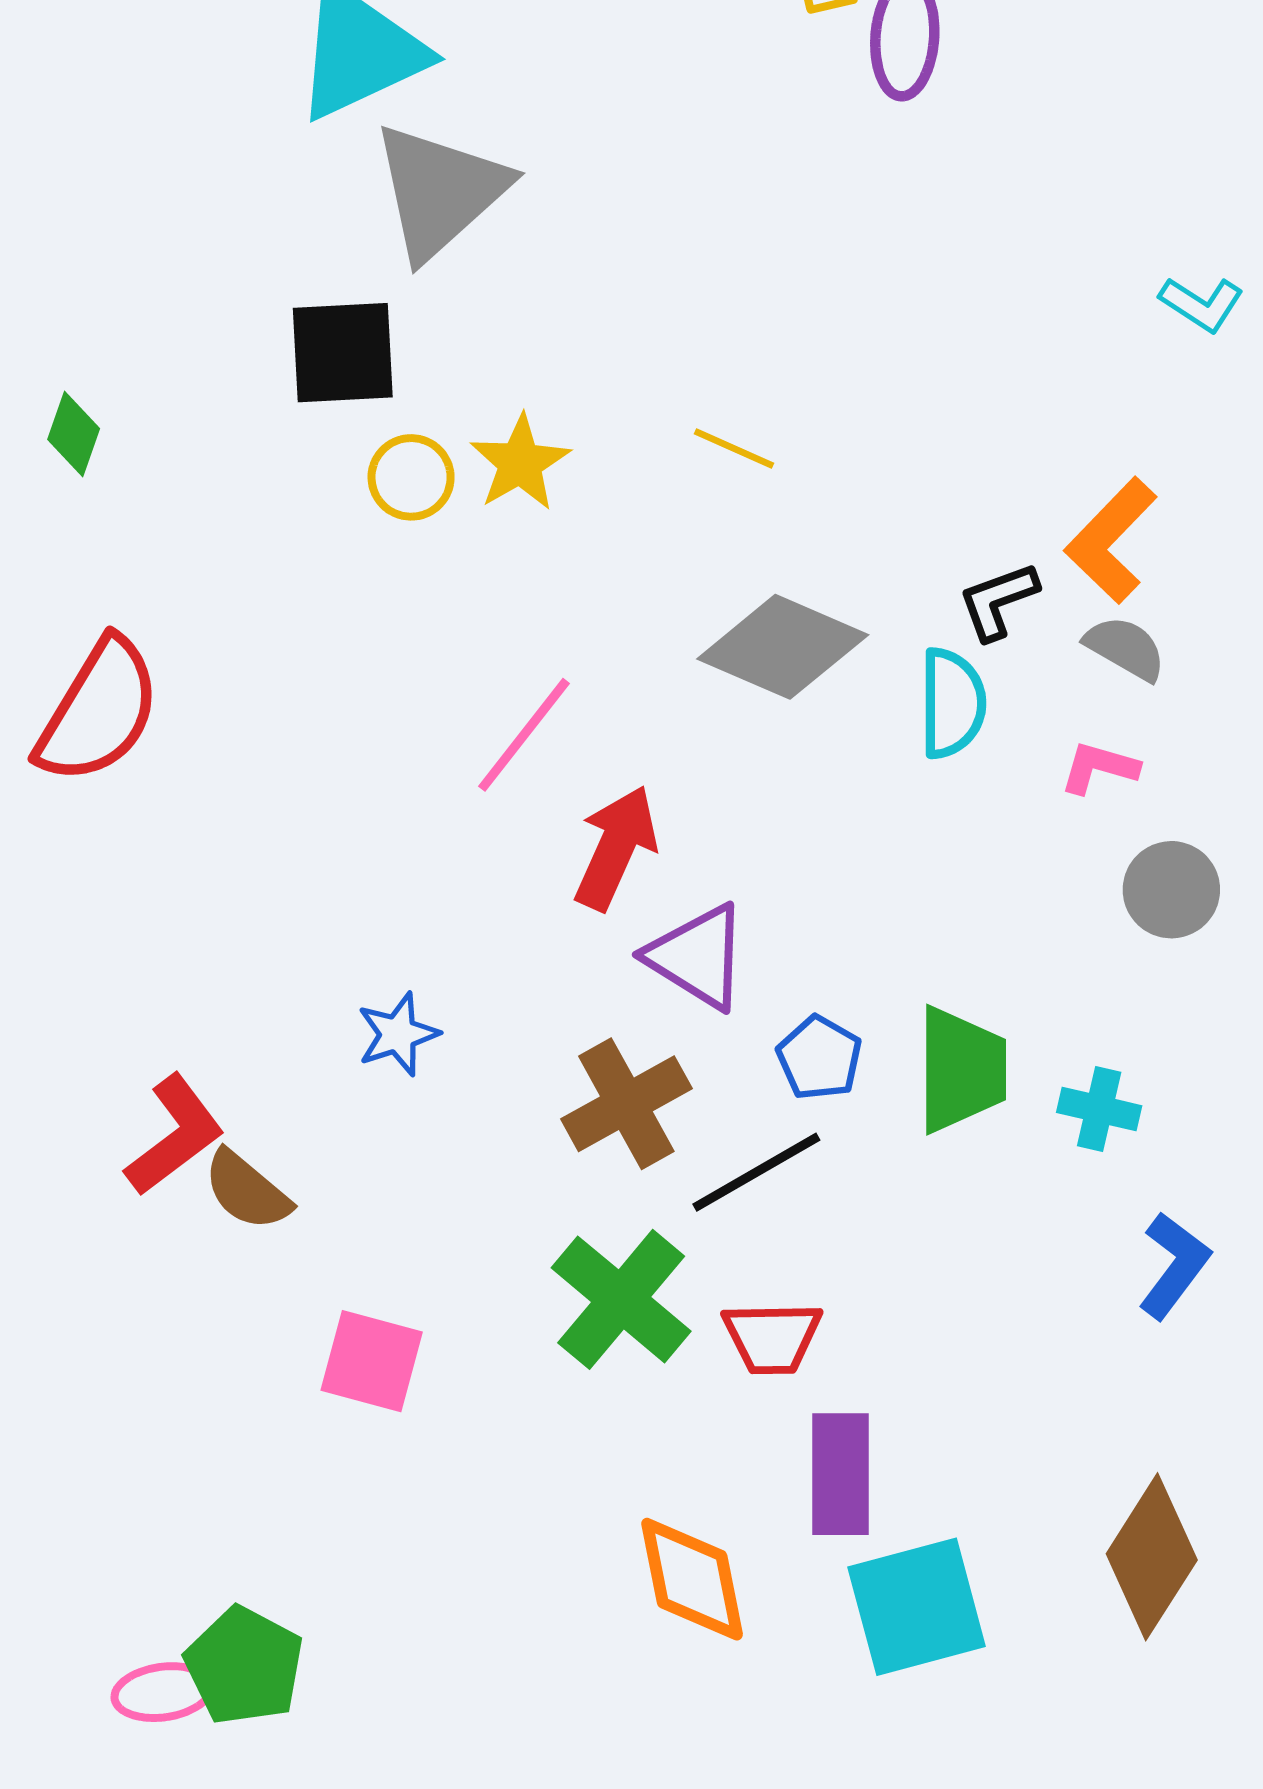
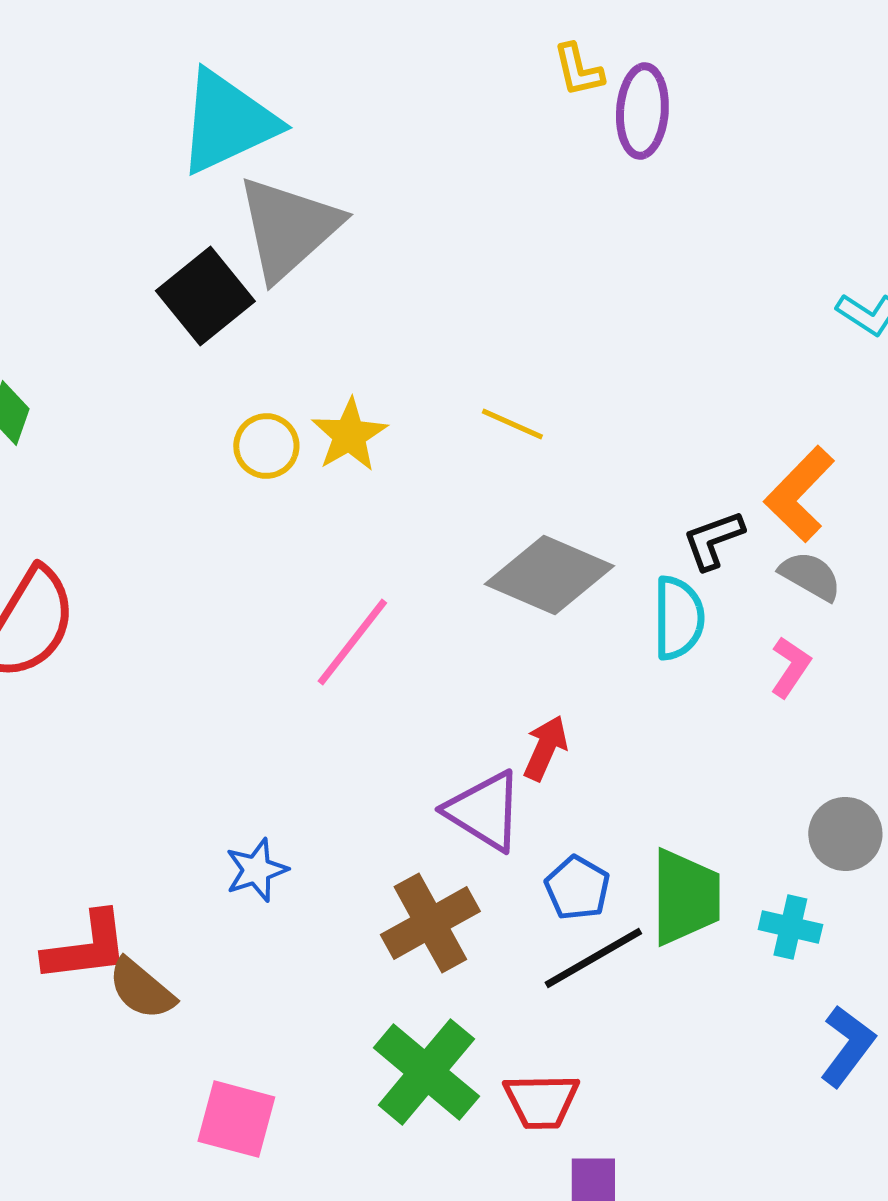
black square: (343, 353) -> (205, 296), moved, turned -36
pink L-shape: (1099, 768) -> (790, 667), turned 108
red arrow: (616, 848) -> (545, 748), moved, size x0.7
gray circle: (1171, 890) -> (845, 834), moved
red L-shape: (175, 1135) -> (86, 947), turned 30
black line: (756, 1172) -> (593, 958), moved

